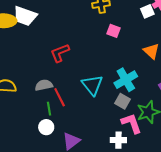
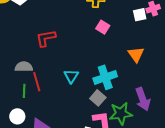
cyan triangle: (92, 85) -> (71, 76), size x0.7
white circle: (46, 127) -> (17, 116), moved

